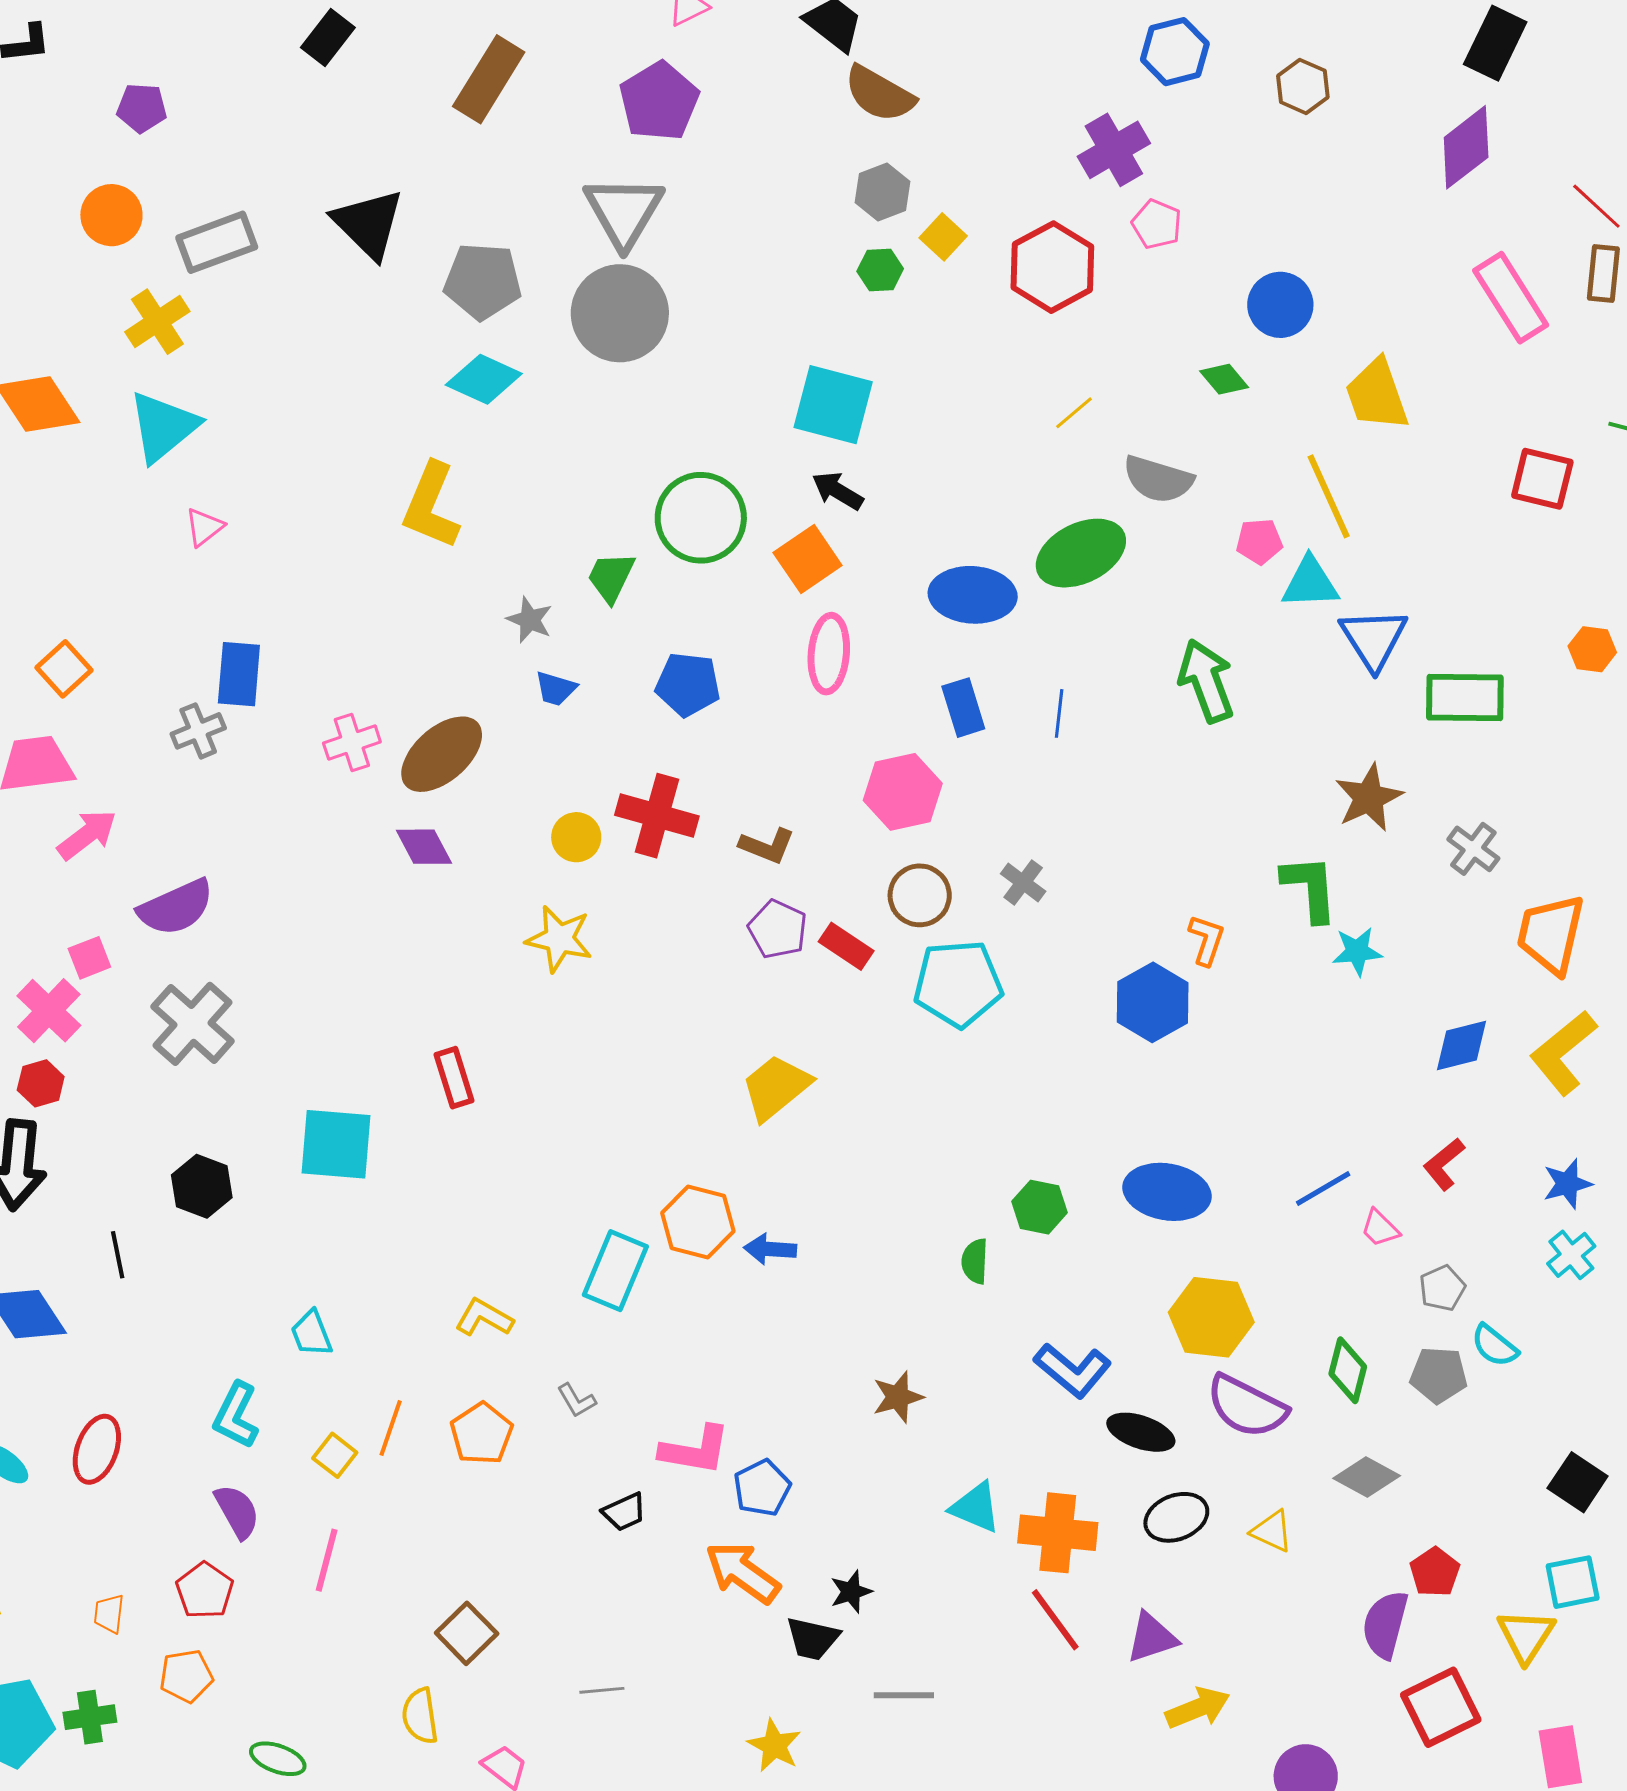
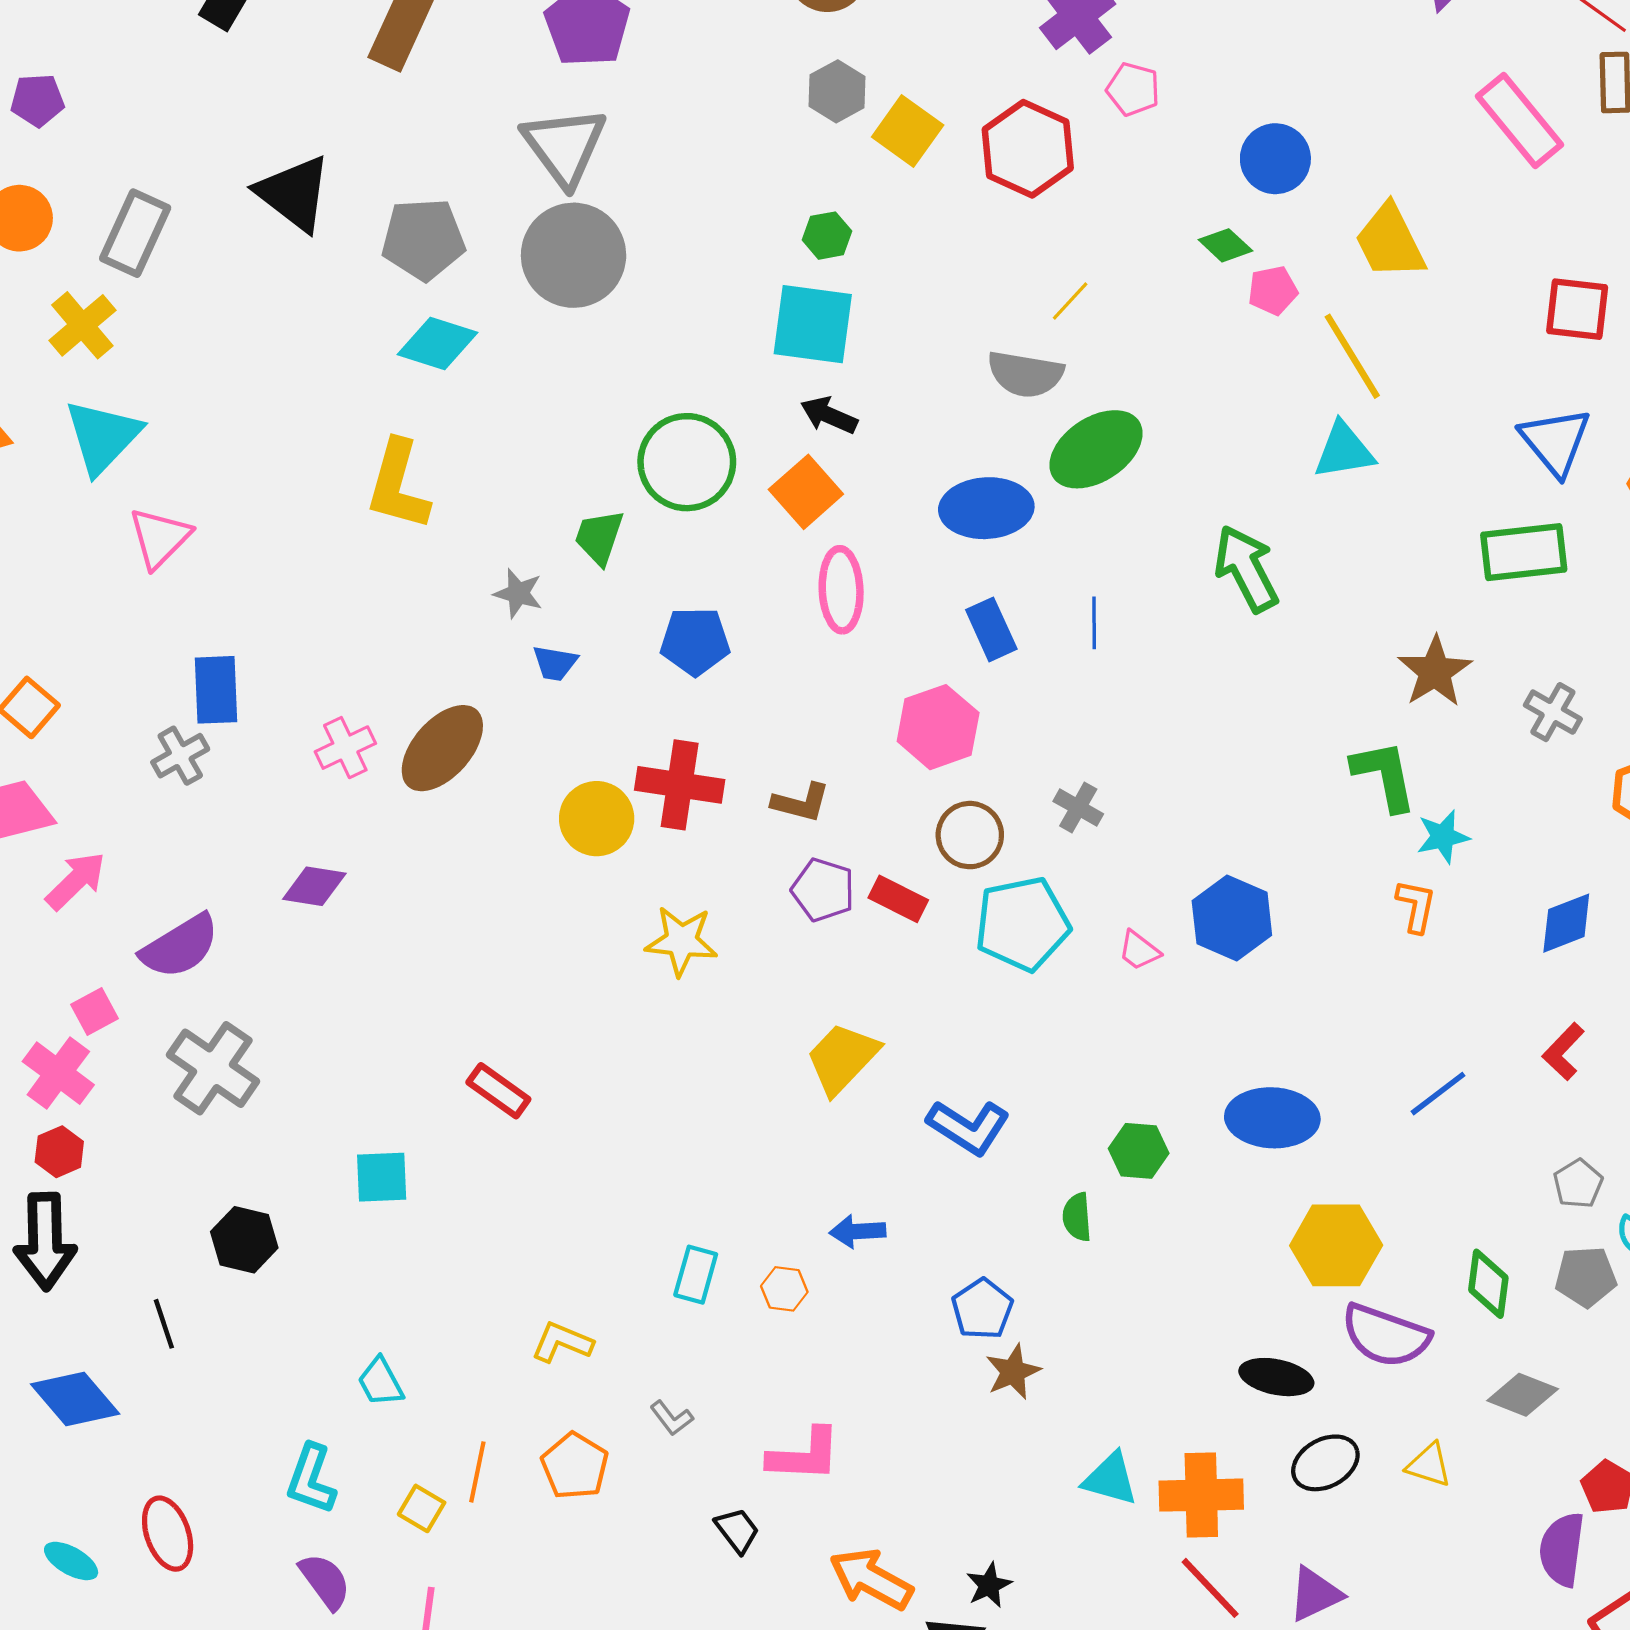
yellow square: (943, 237) -> (908, 131), size x1.4
gray rectangle: (217, 242) -> (135, 233), turned -38
green hexagon: (880, 270) -> (827, 236), moved
gray semicircle: (1158, 479) -> (1025, 374), moved
pink triangle: (204, 527) -> (160, 538), size x1.5
pink pentagon: (1259, 541) -> (1273, 290), moved
blue triangle: (1373, 639) -> (1555, 441), moved
yellow circle: (576, 837) -> (597, 819), size x1.4
purple diamond: (424, 847) -> (314, 886), moved, turned -46
yellow star: (559, 939) -> (681, 941), moved
orange L-shape: (1206, 940) -> (1416, 906), moved
red rectangle: (454, 1078) -> (498, 1091), turned -30
cyan square: (336, 1144) -> (382, 1177), size x0.7
orange hexagon: (698, 1222) -> (784, 1289), moved, size x0.6
pink trapezoid: (1380, 1228) -> (1139, 950), moved
cyan rectangle: (615, 1271) -> (696, 1275), size x0.7
blue L-shape: (1073, 1370) -> (968, 1127), moved
red ellipse: (97, 1449) -> (168, 1534), turned -32
blue pentagon: (762, 1488) -> (982, 1309), moved
black trapezoid: (624, 1512) -> (737, 1530), turned -96

